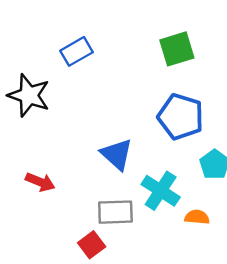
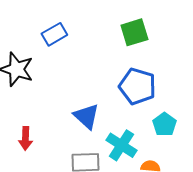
red arrow: (40, 182) -> (25, 138), turned 70

